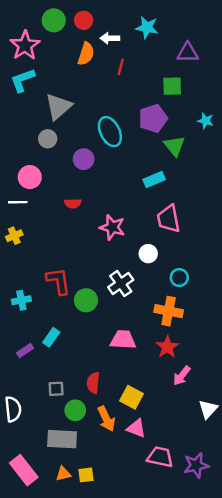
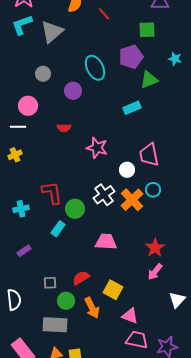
red line: (121, 67) -> (104, 14), turned -56
gray triangle: (58, 106) -> (52, 32), moved
green triangle: (175, 146) -> (149, 80), turned 48
pink trapezoid: (169, 219) -> (149, 155), moved
orange cross: (169, 311) -> (132, 200), moved, turned 35
cyan rectangle: (51, 337) -> (58, 229), moved
red star: (167, 347) -> (155, 248), moved
red semicircle: (93, 383) -> (81, 278), turned 54
pink triangle: (136, 428) -> (130, 316), moved

